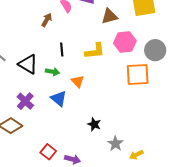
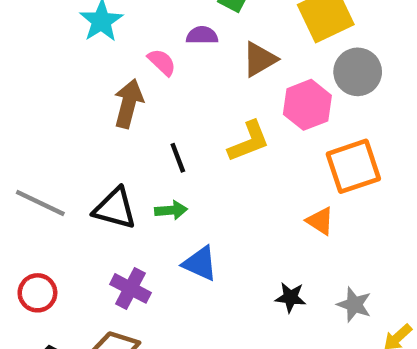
brown arrow: (47, 20) -> (129, 103), size x1.5
gray circle: (155, 50) -> (358, 72), moved
orange triangle: (78, 81) -> (320, 221), moved
gray star: (115, 144) -> (354, 305), moved

